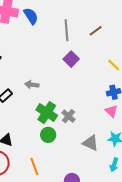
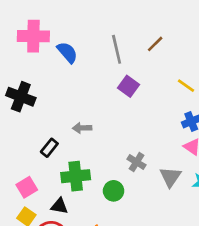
blue semicircle: (31, 16) -> (67, 52), moved
green cross: (47, 113) -> (76, 176), moved, turned -30
gray triangle: (90, 143) -> (170, 177), moved, turned 48

